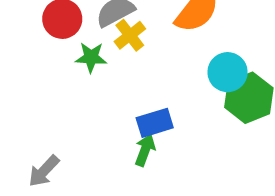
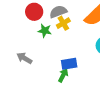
gray arrow: (44, 171) -> (24, 58), moved, turned 70

